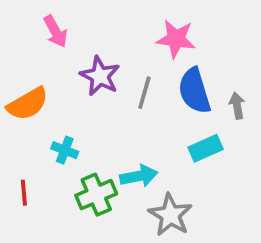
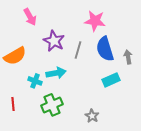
cyan arrow: (139, 176) -> (56, 73), moved
gray star: (170, 215) -> (92, 116), size x0.6

